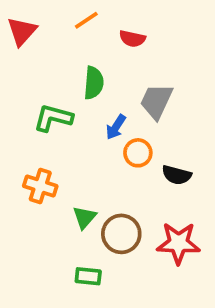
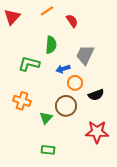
red semicircle: (132, 39) -> (72, 21), turned -136
blue arrow: (116, 127) -> (63, 69), turned 40
black semicircle: (177, 175) -> (96, 95), turned -35
brown circle: (121, 234) -> (66, 106), moved

